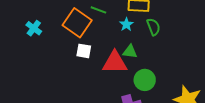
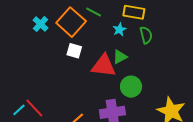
cyan cross: (34, 28) -> (41, 24), moved
green triangle: (130, 52) -> (120, 57), turned -42

